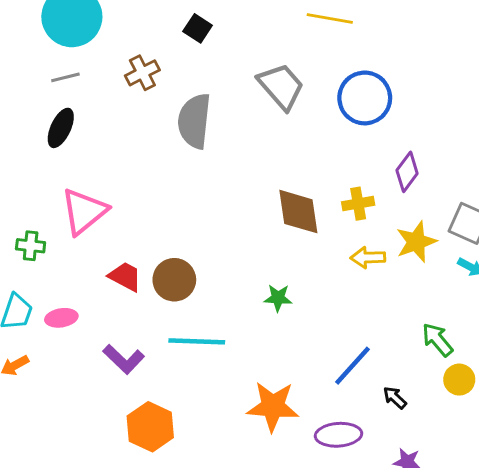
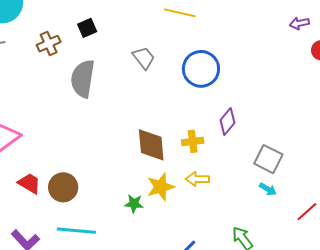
black square: (198, 28) -> (87, 28), moved, turned 30
gray trapezoid: (281, 86) -> (144, 58), size x0.7
yellow star: (416, 242) -> (161, 187), moved

